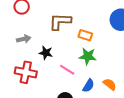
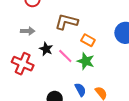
pink line: (67, 70) -> (65, 56), moved
blue semicircle: (88, 86) -> (80, 90), turned -72

